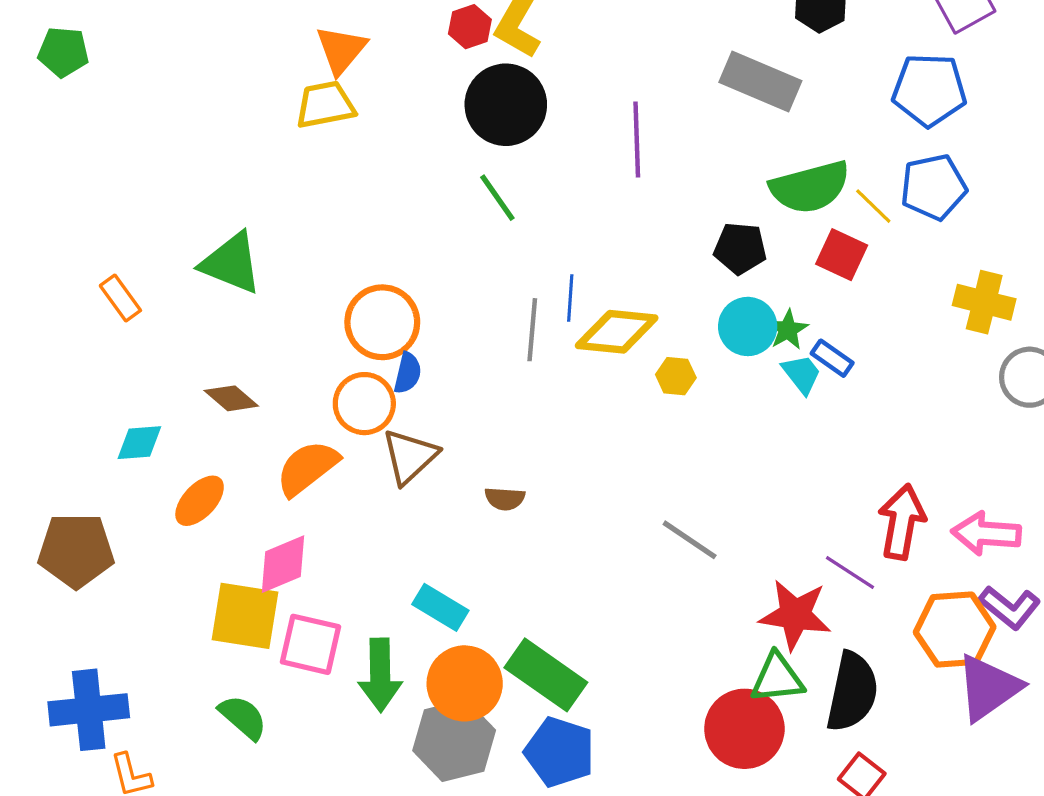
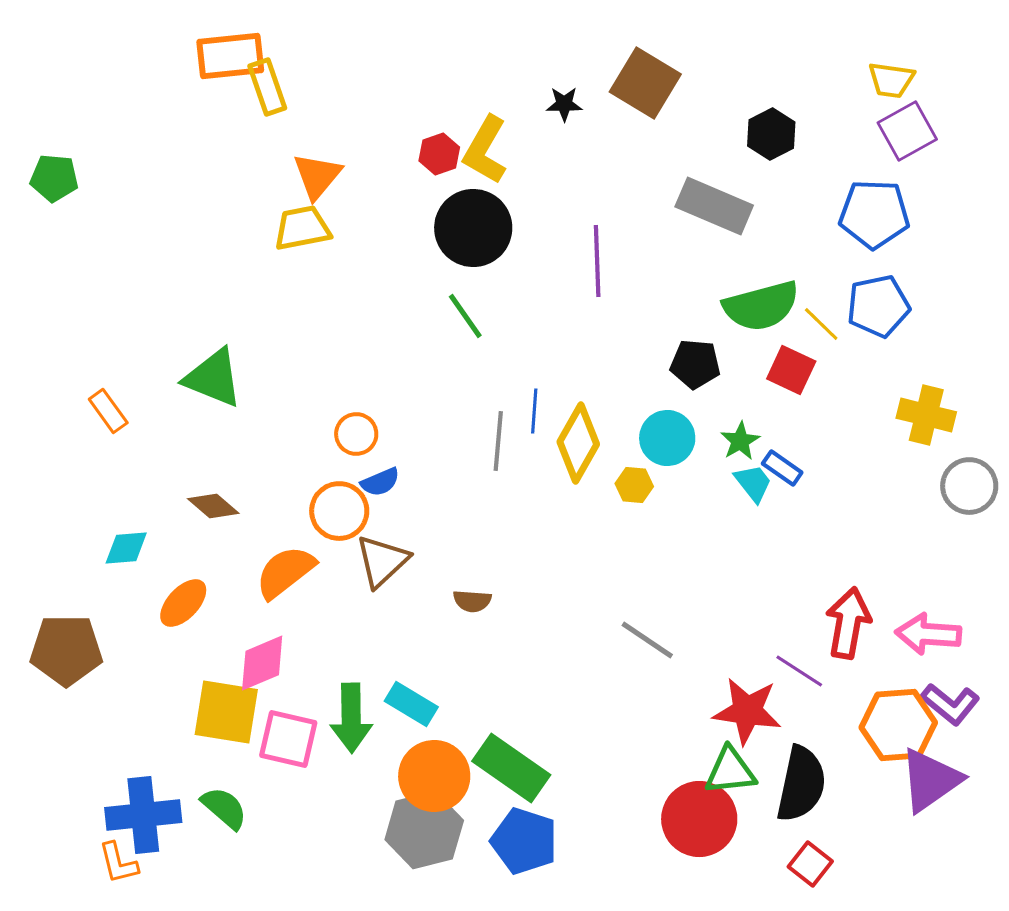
orange circle: (382, 322) -> (356, 434), size x0.6
cyan circle: (748, 326) -> (667, 438), moved
yellow diamond: (617, 332) -> (578, 443), turned -66
blue semicircle: (408, 373) -> (380, 482), turned 54
green arrow: (380, 675) -> (351, 718), moved
blue cross: (89, 710) -> (143, 815), moved

